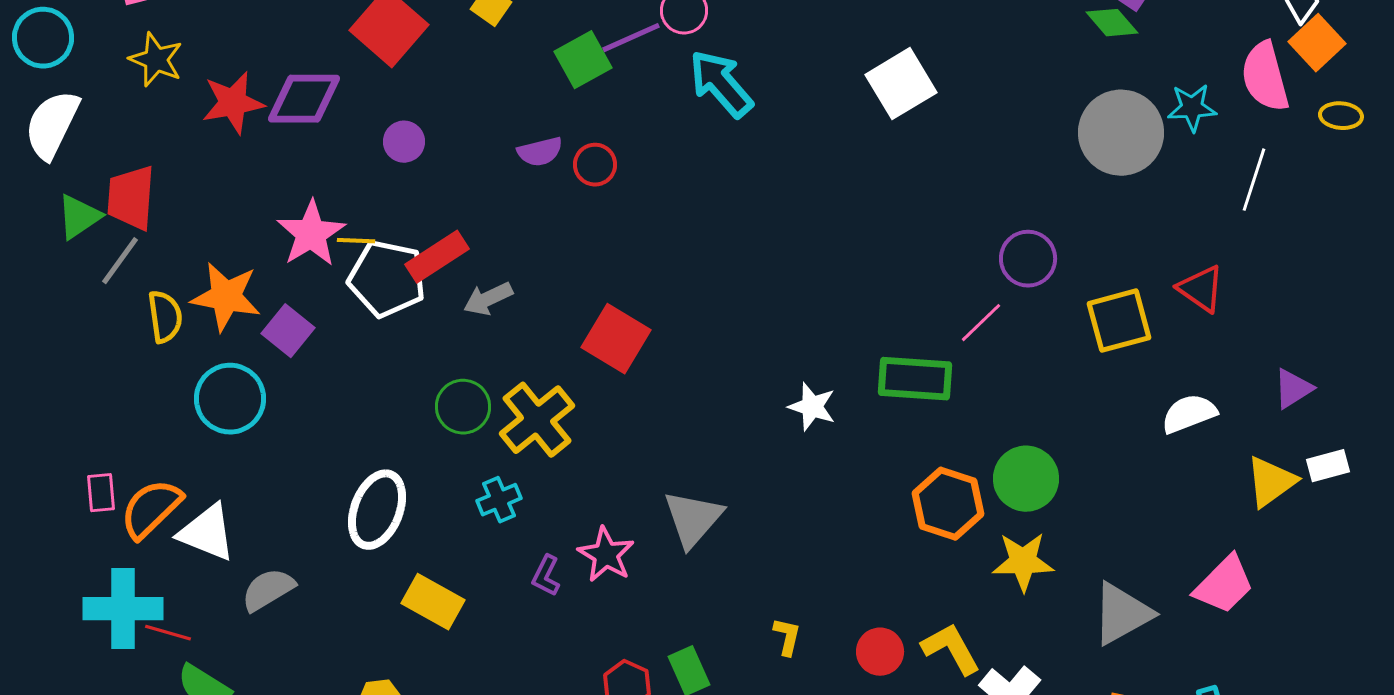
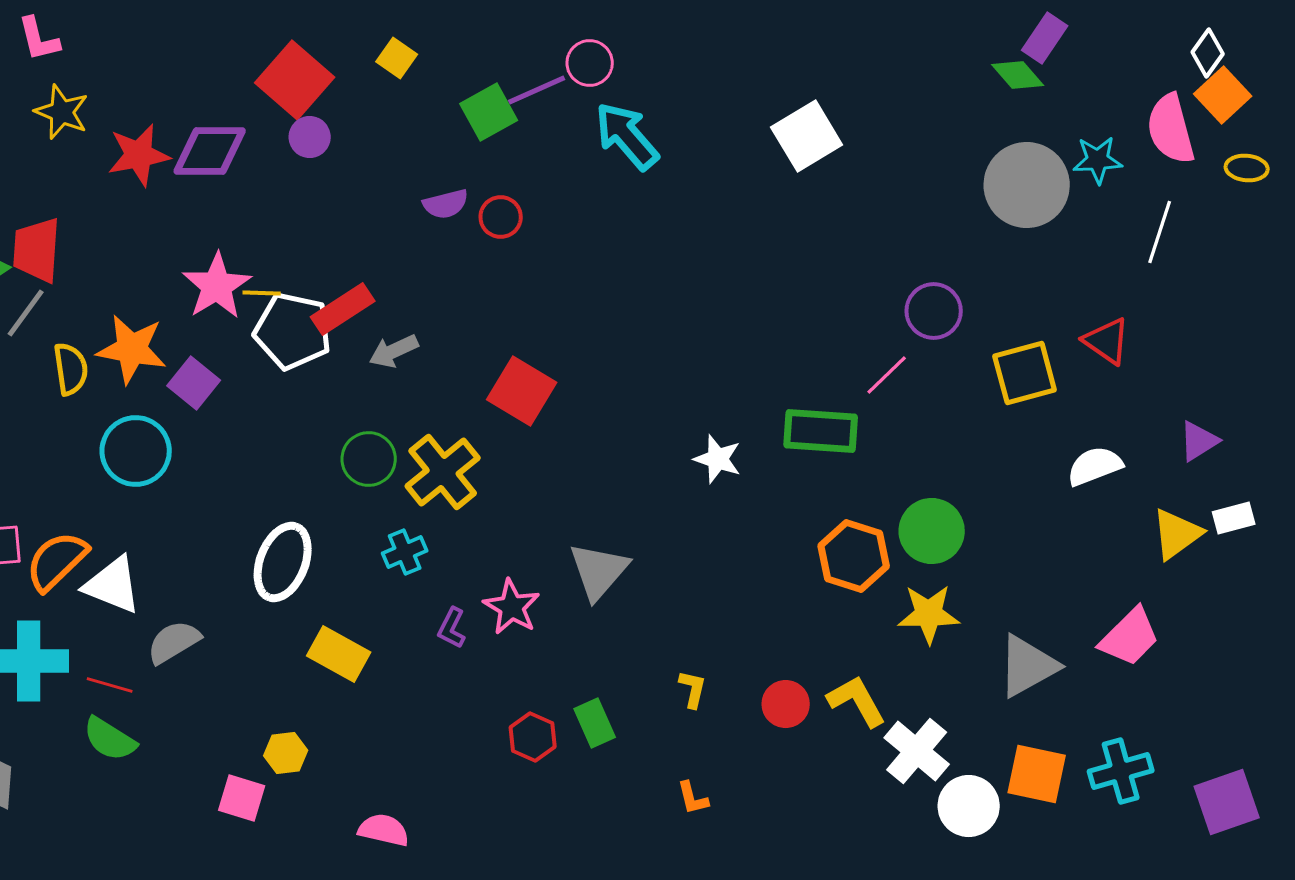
purple circle: (404, 142) -> (310, 137), moved
red line: (168, 633) -> (110, 685), moved

